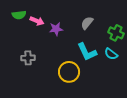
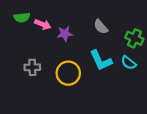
gray semicircle: (87, 23) -> (101, 27), turned -80
yellow circle: (69, 72) -> (68, 73), moved

